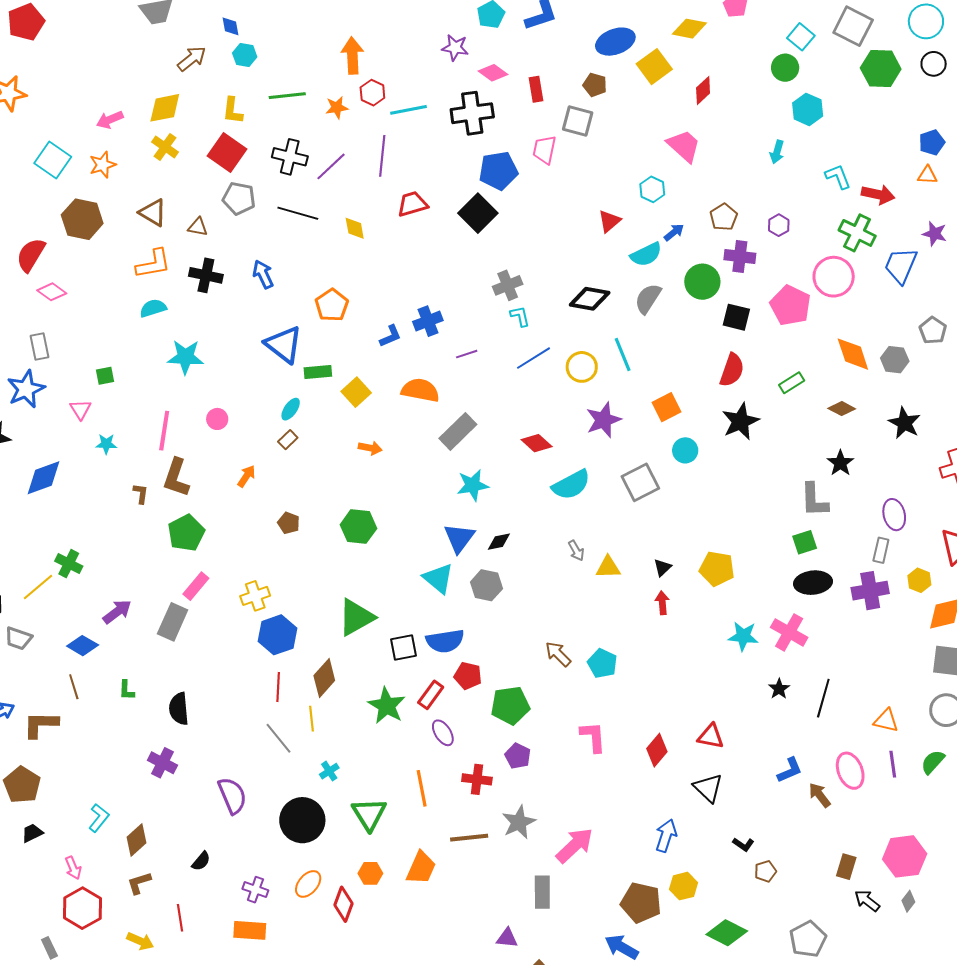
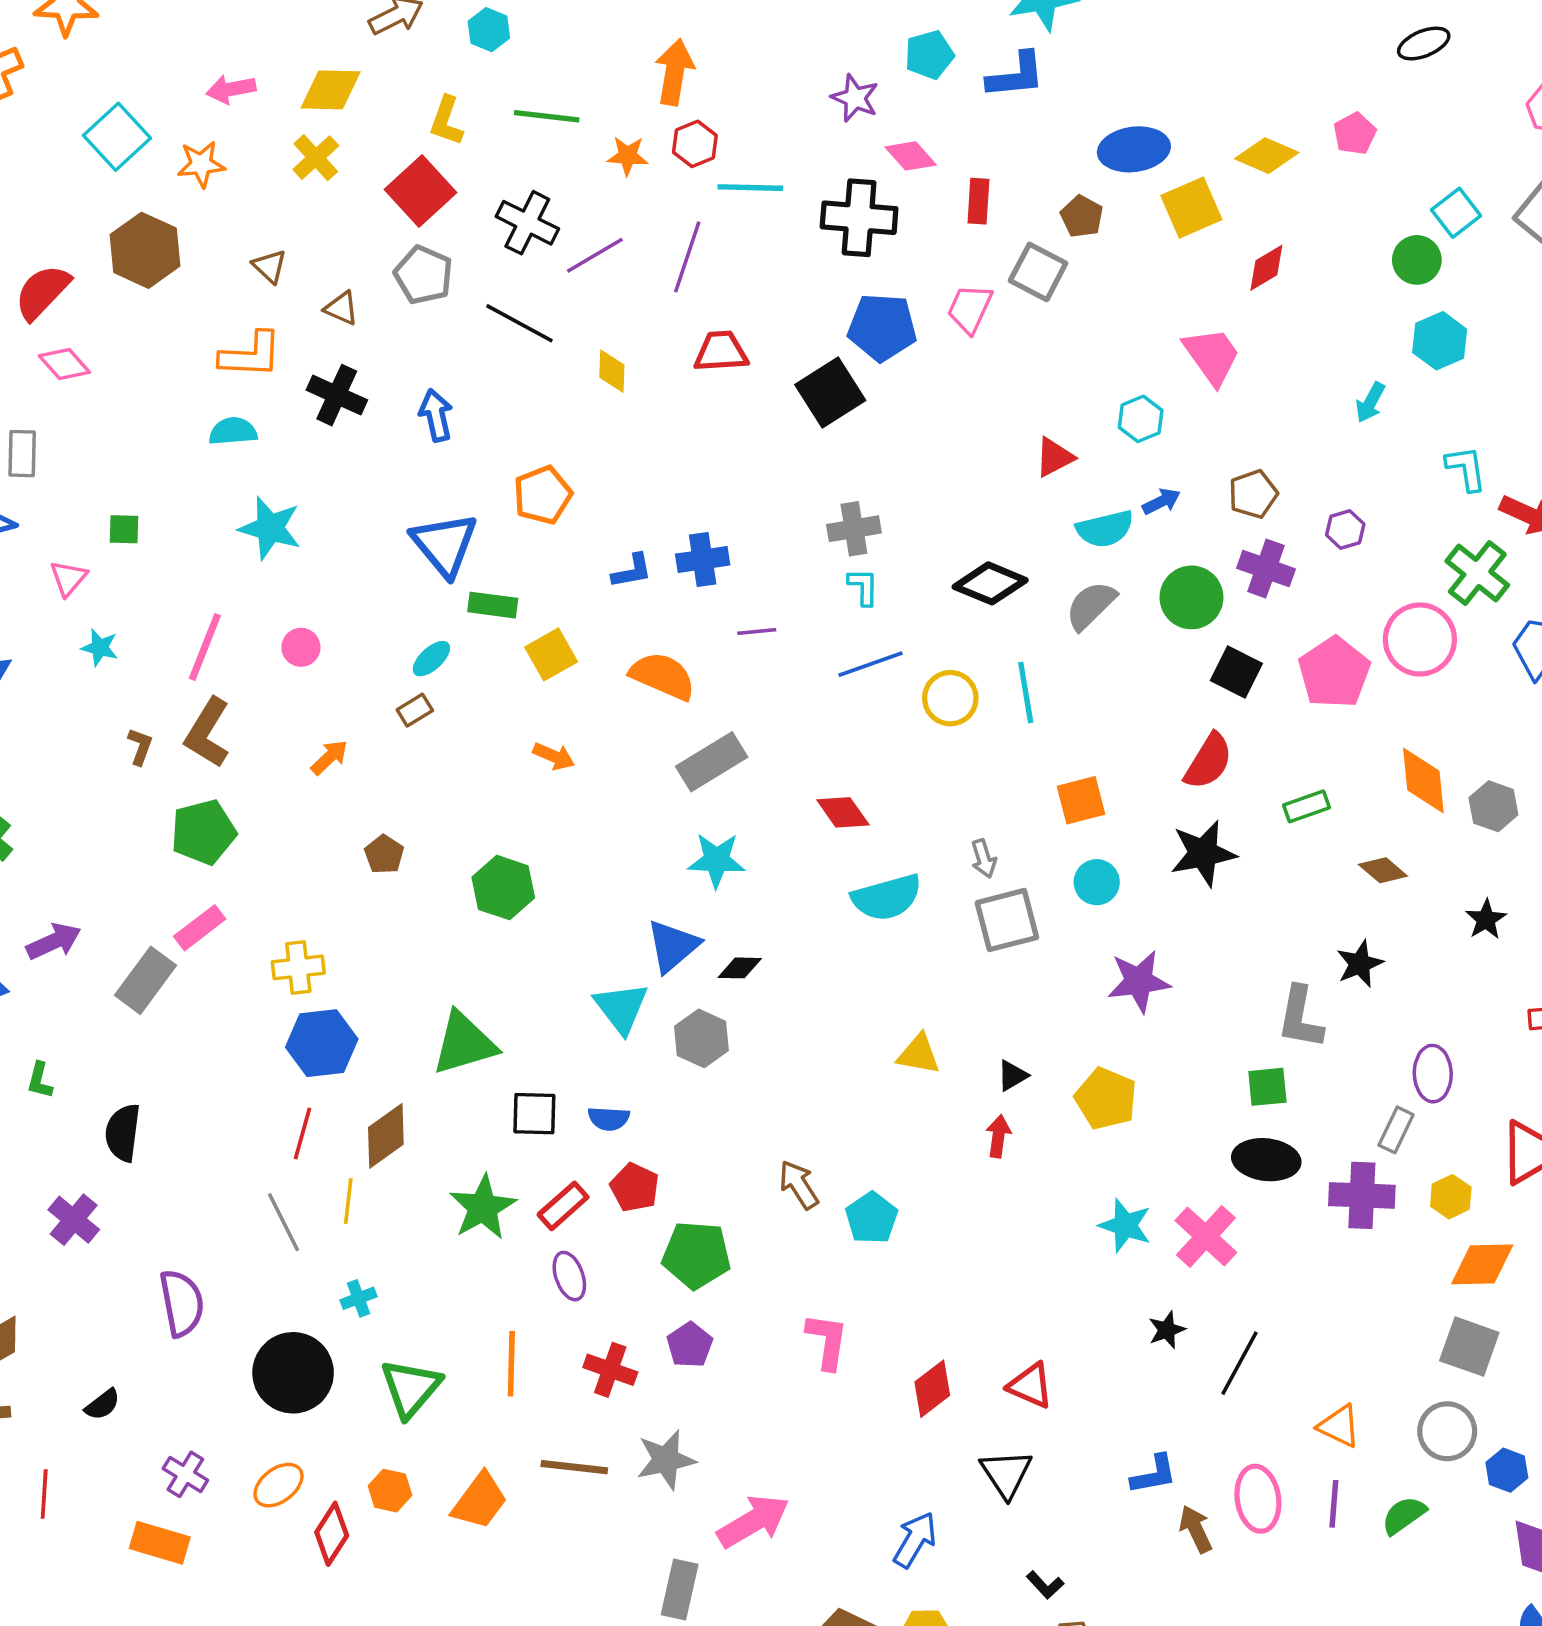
brown triangle: (153, 213) -> (270, 266), size x0.7
purple star: (603, 420) -> (1139, 981), moved
black star: (905, 423) -> (1486, 919), size x0.7
gray arrow: (576, 551) -> (984, 859), moved
blue semicircle: (445, 641) -> (609, 1119), size x0.6

